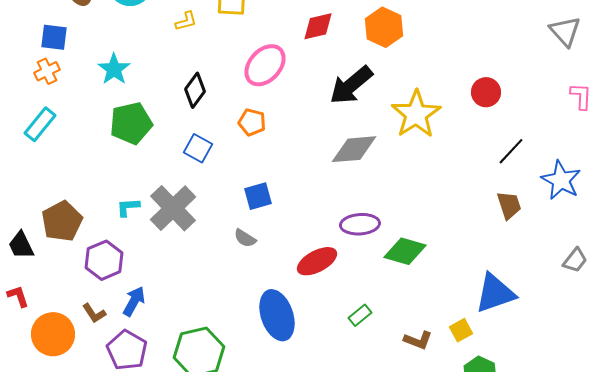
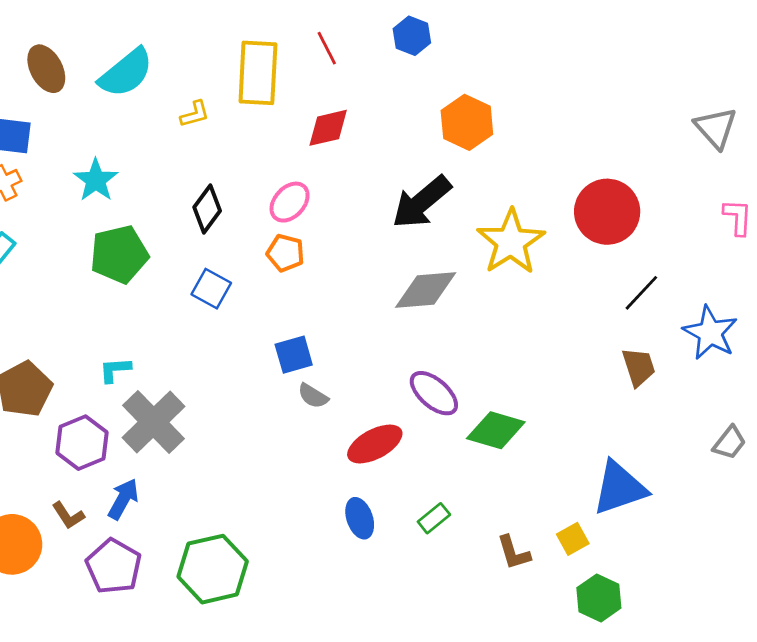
red diamond: (318, 26) -> (328, 128), moved
pink ellipse: (265, 65) -> (290, 202), moved, size x0.7
red circle: (486, 92) -> (607, 212), size x1.6
gray cross: (173, 208) -> (153, 422), moved
purple ellipse: (360, 224) -> (434, 393), turned 45
gray semicircle: (245, 238) -> (313, 396), moved
blue ellipse: (277, 315) -> (360, 518), moved, size x0.6
brown L-shape: (418, 340) -> (514, 553), turned 52

